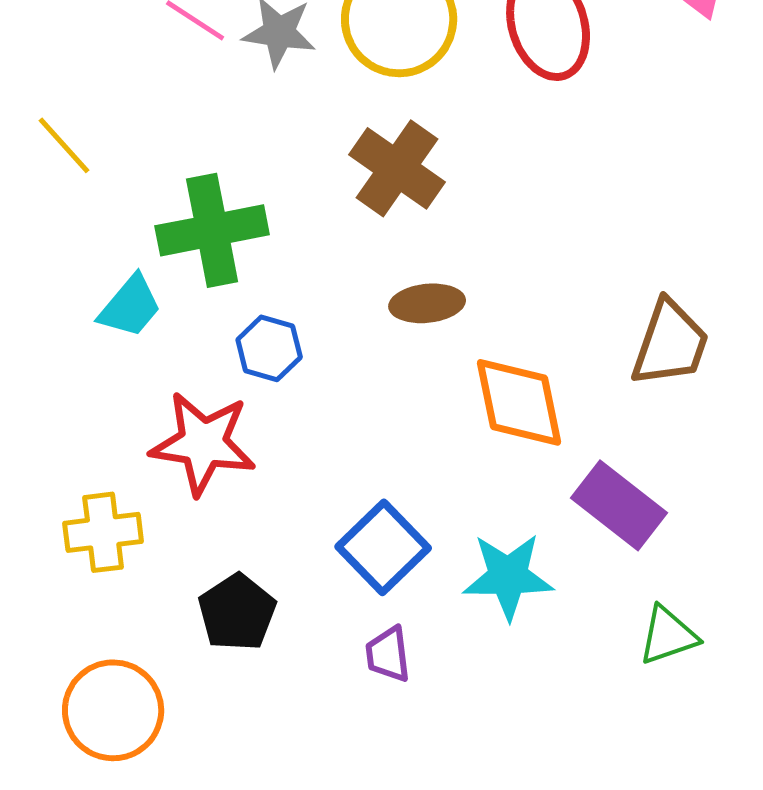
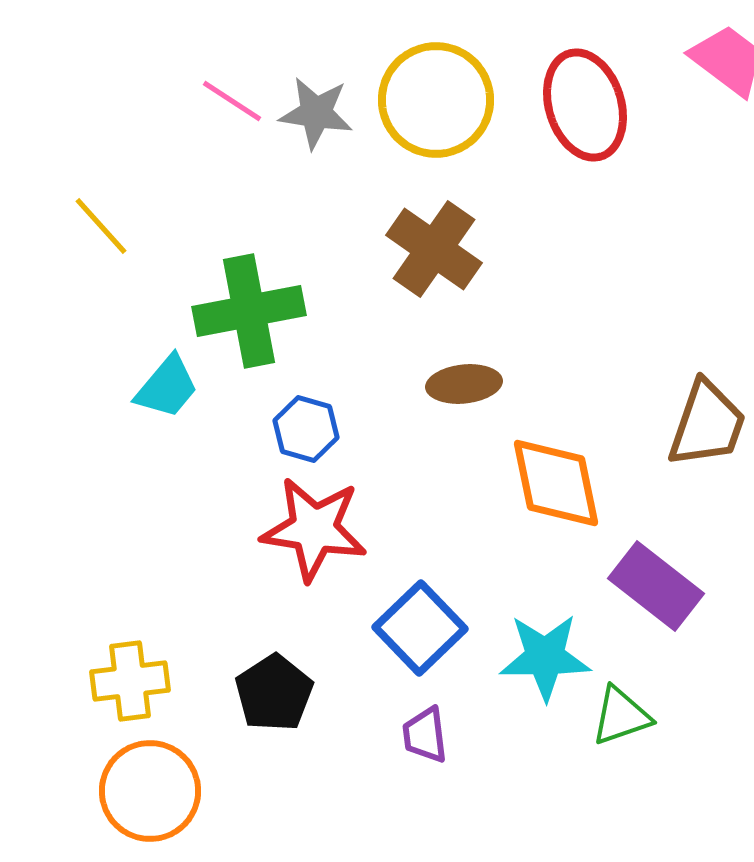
red star: (203, 443) -> (314, 529), moved
yellow cross: (103, 532) -> (130, 681), moved
green triangle: (668, 635) -> (621, 716), moved

